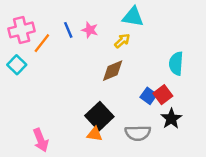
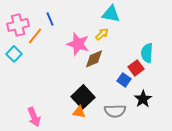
blue line: (68, 30) -> (50, 19), moved
pink star: (90, 30) -> (78, 44), moved, size x1.6
red square: (163, 95) -> (136, 68), moved

